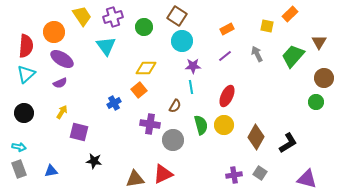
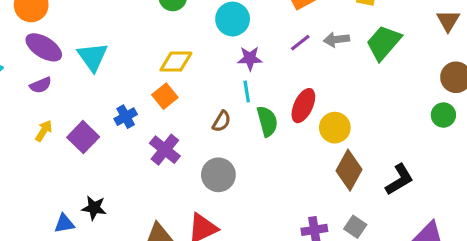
cyan triangle: (106, 46) -> (93, 57), moved
gray arrow: (257, 54) -> (336, 39), moved, turned -70
green trapezoid: (293, 56) -> (384, 43), moved
purple cross: (150, 124) -> (165, 150), moved, turned 30
green semicircle: (201, 125) -> (267, 121), moved
yellow circle: (224, 125) -> (335, 128), moved
purple square: (79, 132) -> (83, 137), moved, turned 30
blue triangle: (51, 171) -> (64, 224), moved

